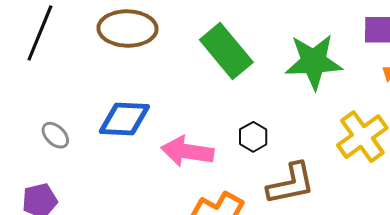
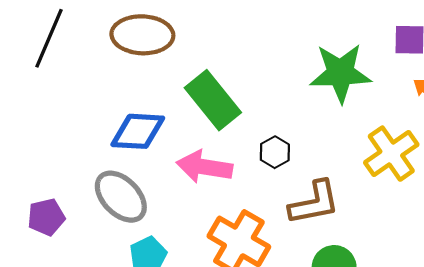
green rectangle: (226, 51) -> (213, 100), moved
gray ellipse: (55, 135) -> (121, 197), moved, size x1.8

